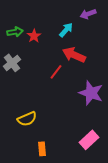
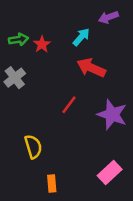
red line: (56, 72) -> (69, 105), moved
yellow semicircle: (27, 119) -> (33, 147), turned -84

